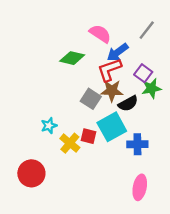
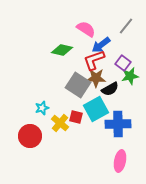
gray square: (91, 99) -> (78, 85), size x1.4
blue cross: (137, 144) -> (118, 124), size x1.4
red circle: (31, 173) -> (30, 136), moved

